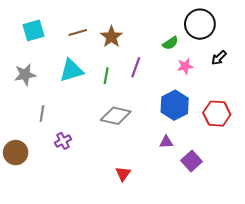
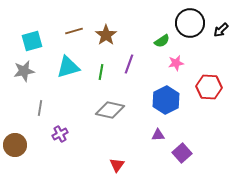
cyan square: (34, 30) -> (32, 41), moved
black arrow: (219, 58) -> (221, 30), moved
red hexagon: (217, 114) -> (209, 87), moved

